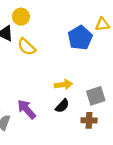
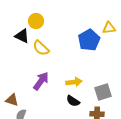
black semicircle: (62, 106) -> (73, 101), turned 80
purple arrow: (27, 109) -> (41, 81), moved, turned 78

